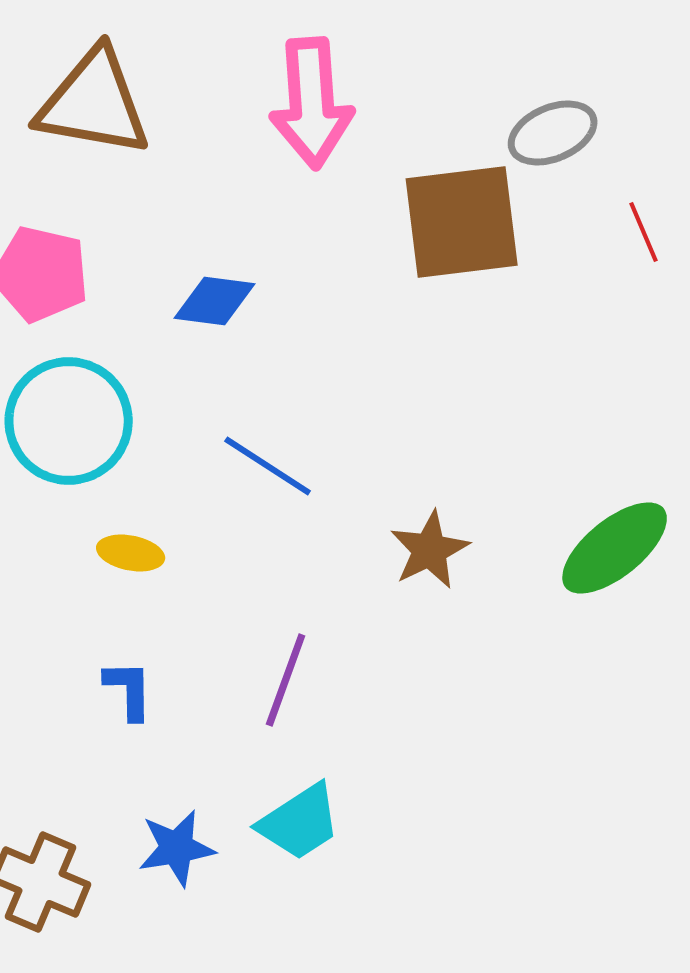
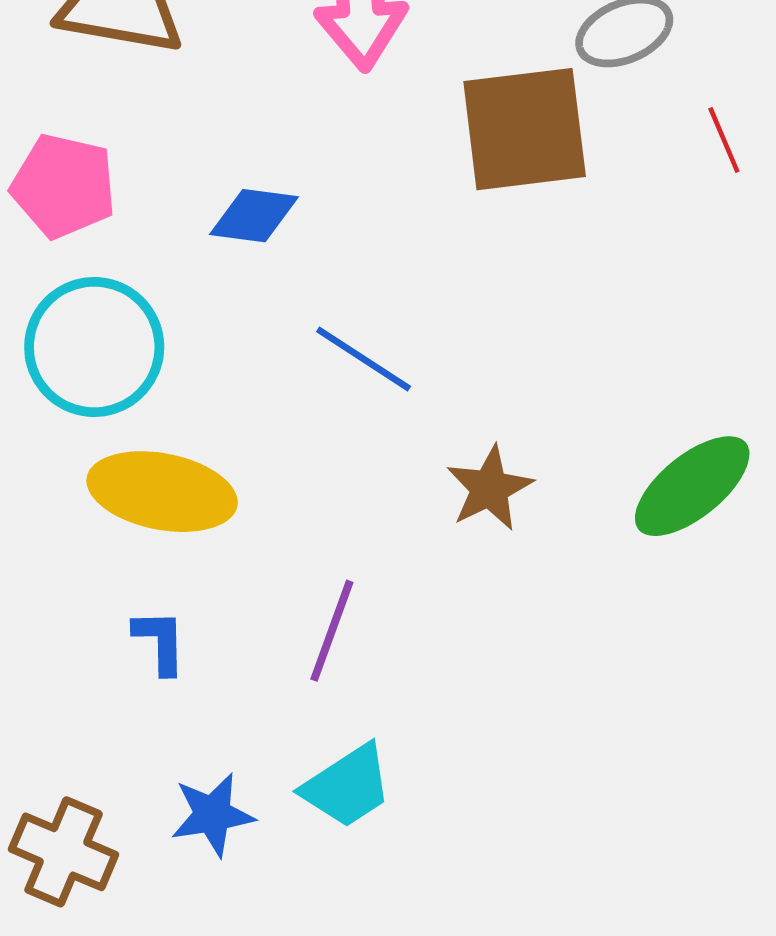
blue line: (268, 466) -> (364, 359), moved
yellow ellipse: (131, 553) -> (162, 492), size x2.0

